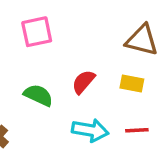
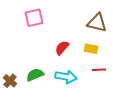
green semicircle: (38, 95) -> (35, 75), moved, turned -48
red line: (137, 130) -> (99, 70), moved

